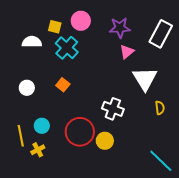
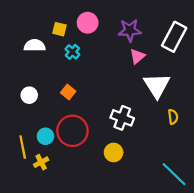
cyan cross: (67, 48) -> (72, 52), size x0.6
red circle: (80, 132) -> (72, 131), moved

